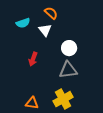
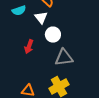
white circle: (69, 48) -> (53, 35), moved

